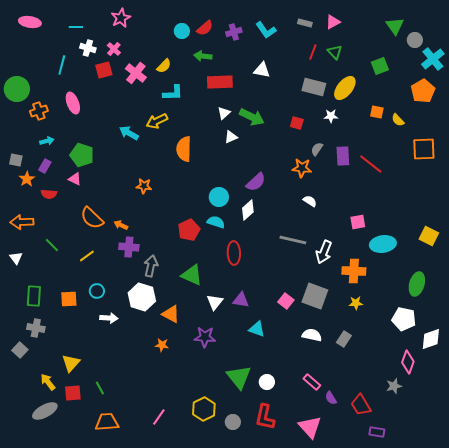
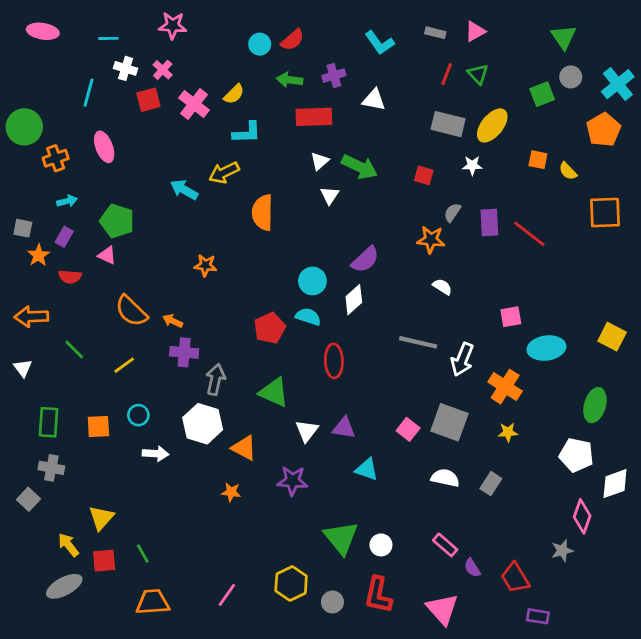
pink star: (121, 18) -> (173, 26), turned 30
purple cross: (234, 32) -> (334, 76), moved
gray circle: (415, 40) -> (571, 77), moved
white triangle: (231, 137) -> (330, 195), turned -32
orange cross: (354, 271) -> (505, 387), turned 30

